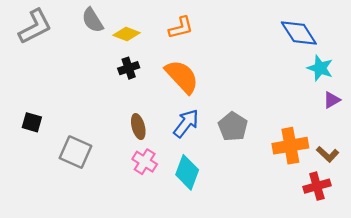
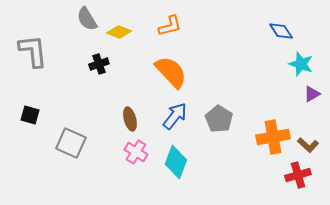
gray L-shape: (35, 27) -> (33, 51), moved, turned -69
blue diamond: (299, 33) -> (281, 31), size x0.7
black cross: (129, 68) -> (99, 64), moved

